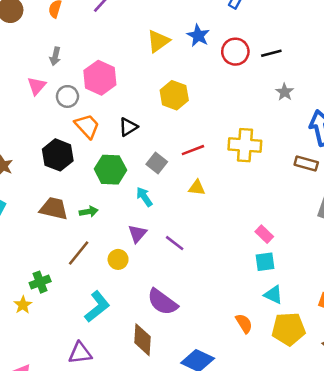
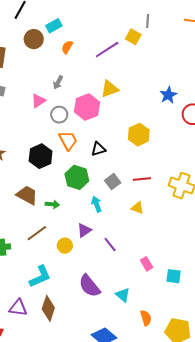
yellow triangle: (158, 41) -> (110, 89), moved
pink rectangle: (264, 234) -> (147, 264), moved
cyan triangle: (273, 295) -> (123, 295), moved
brown diamond: (142, 340) -> (48, 308), moved

